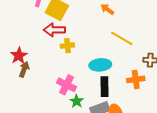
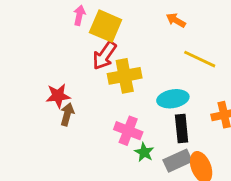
red arrow: (54, 30) -> (104, 55), turned -50
yellow cross: (67, 46) -> (125, 76), size x1.6
red star: (19, 56) -> (58, 96), turned 30

